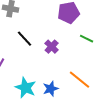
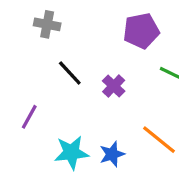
cyan star: (26, 88) -> (71, 153), turned -30

